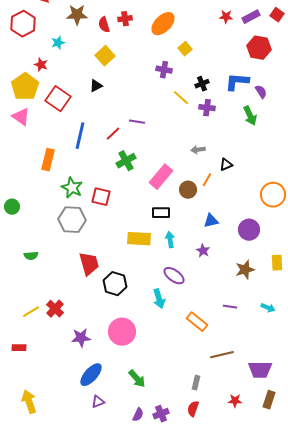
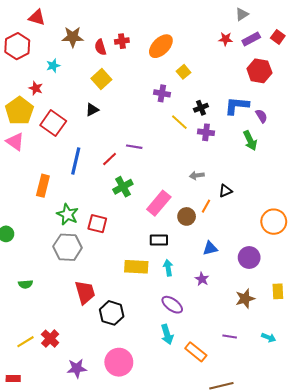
cyan arrow: (159, 299) -> (167, 334), moved

